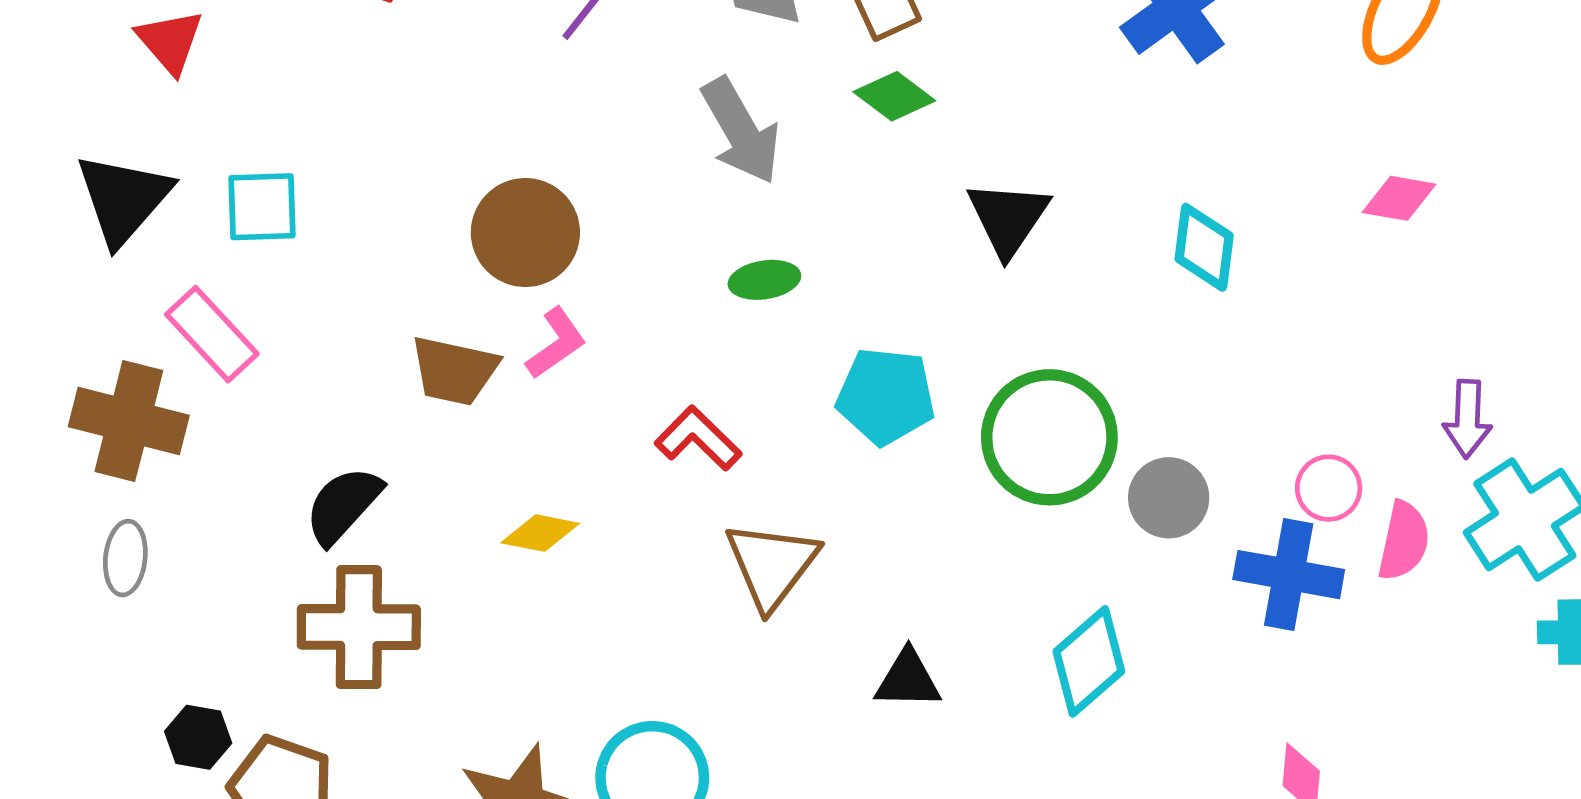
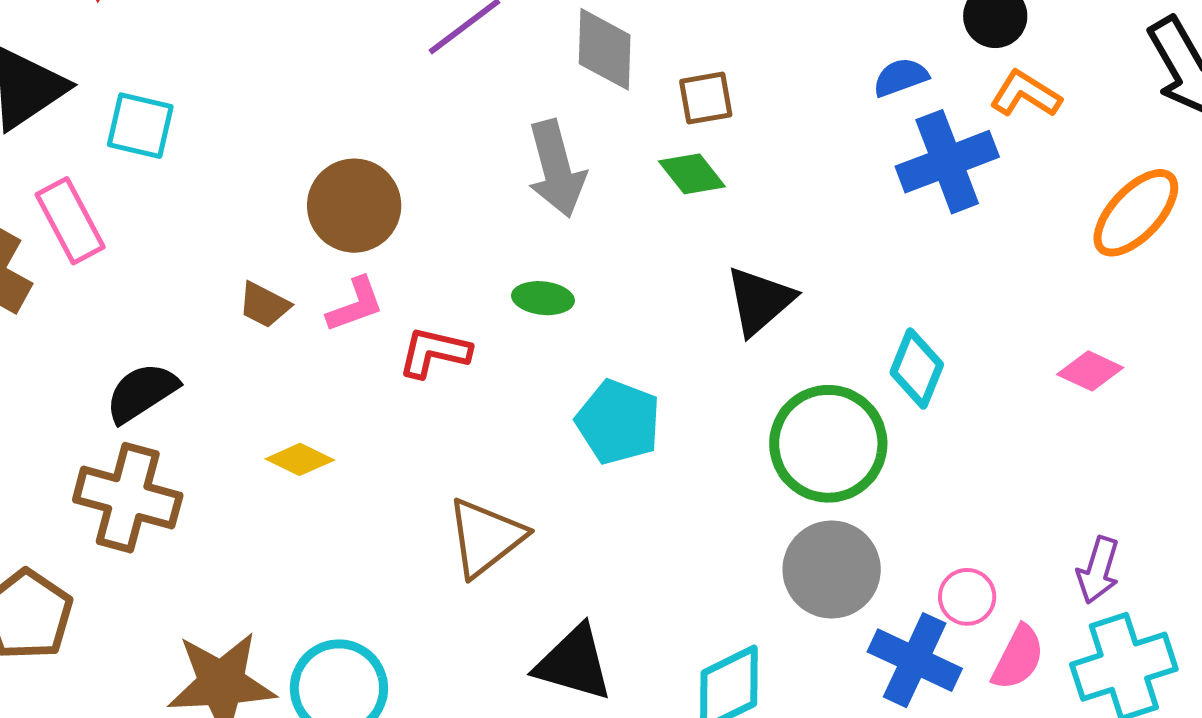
brown trapezoid: (454, 371) -> (264, 305), size x0.7
green circle: (1049, 437) -> (828, 444), moved
red L-shape: (698, 438) -> (434, 352), moved, turned -46
gray circle: (1169, 498) -> (832, 569), size x1.4
black triangle: (908, 679) -> (574, 663), size x1.4

